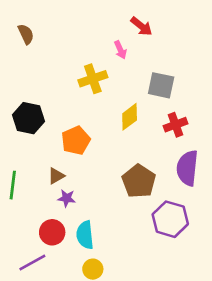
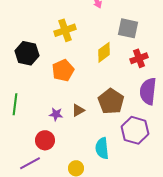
yellow cross: (93, 79) -> (65, 30), moved
brown triangle: (56, 176) -> (78, 110), moved
cyan semicircle: (85, 235) -> (102, 148), moved

